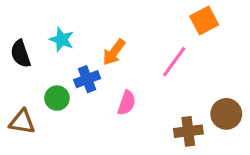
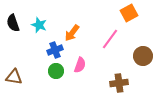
black semicircle: (21, 54) -> (13, 23), moved
green circle: (57, 98) -> (56, 71), moved
brown circle: (226, 114) -> (143, 56), moved

